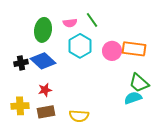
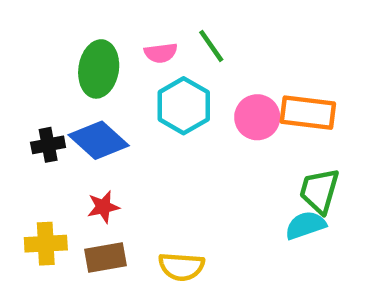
green trapezoid: (139, 83) -> (319, 191), turned 65

